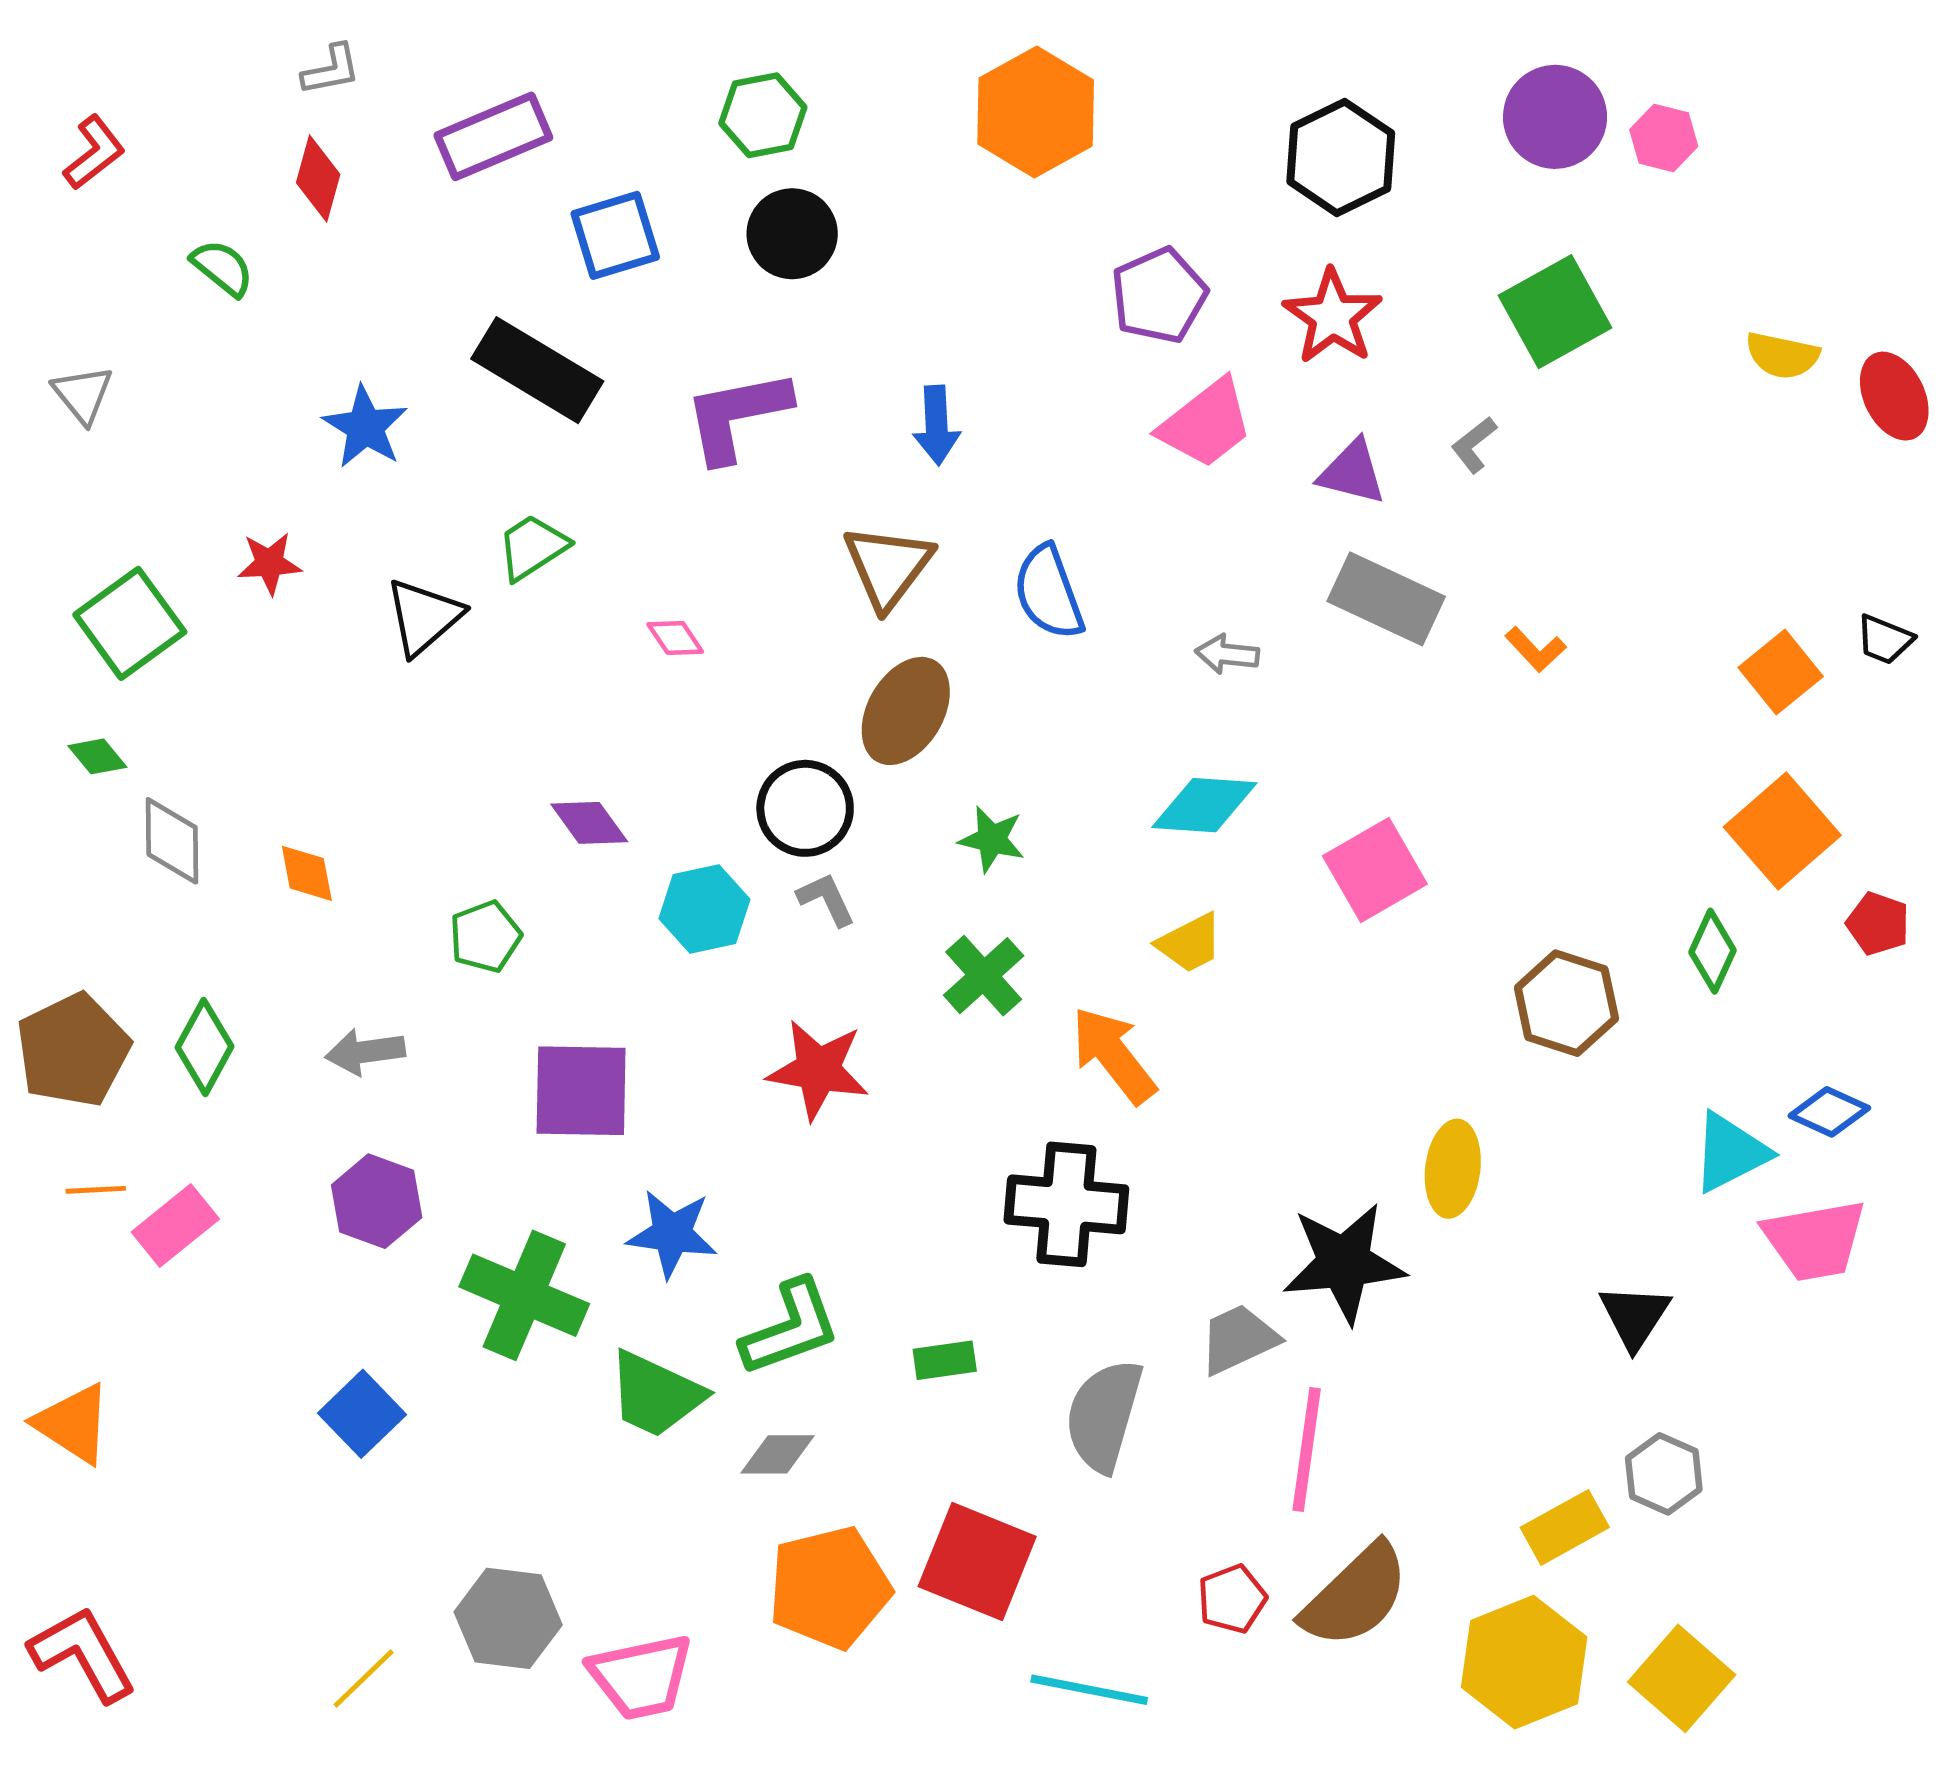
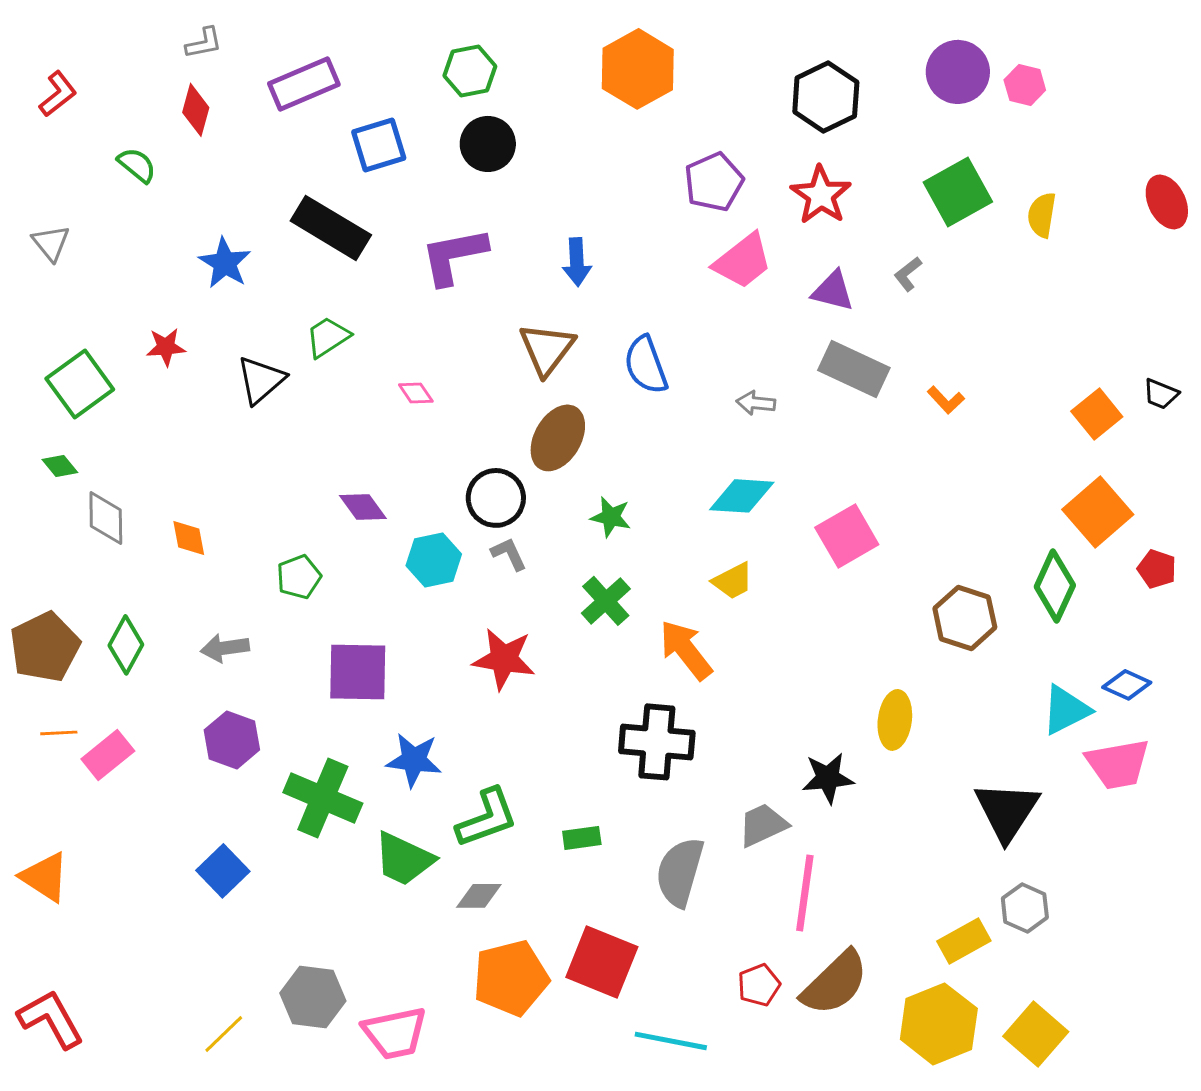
yellow semicircle: (1782, 355) -> (1042, 215), moved, turned 87
red ellipse: (1894, 396) -> (1167, 202), moved
green diamond: (1712, 951) -> (1055, 586), size x1.4
black star: (1344, 1263) -> (828, 778), size x0.7
black triangle: (1635, 1316) -> (1007, 811), size x1.5

